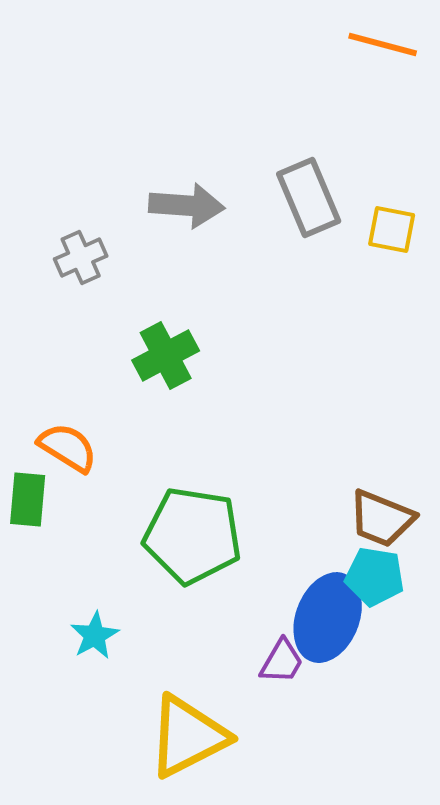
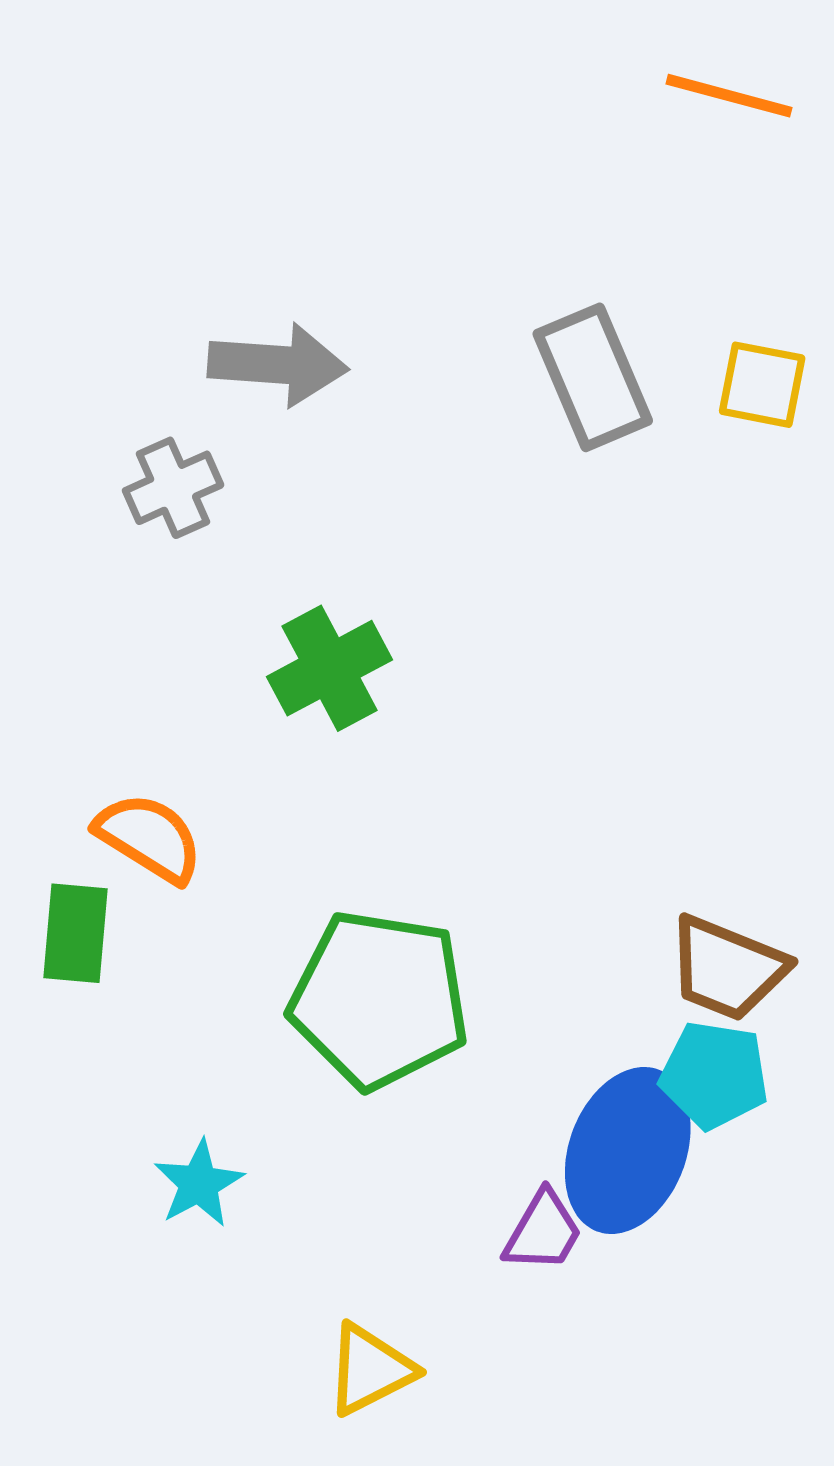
gray arrow: (187, 206) -> (278, 364), moved
yellow square: (392, 230) -> (762, 385), moved
yellow triangle: (188, 737) -> (370, 1370), size x0.6

